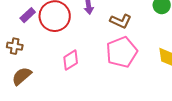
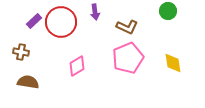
brown semicircle: (22, 76) -> (28, 82), turned 50

